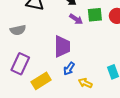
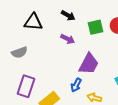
purple arrow: (76, 19) -> (68, 39), moved
purple trapezoid: (62, 46) -> (89, 64), moved, turned 35

